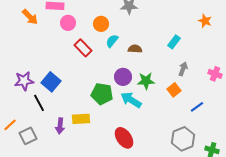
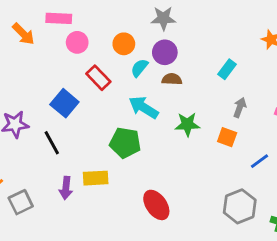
purple circle: (123, 77) -> (165, 52), moved
blue square: (51, 82) -> (64, 103), moved
orange square: (174, 90) -> (227, 137), turned -32
cyan arrow: (131, 100) -> (144, 107), moved
black line: (39, 103) -> (52, 143), moved

